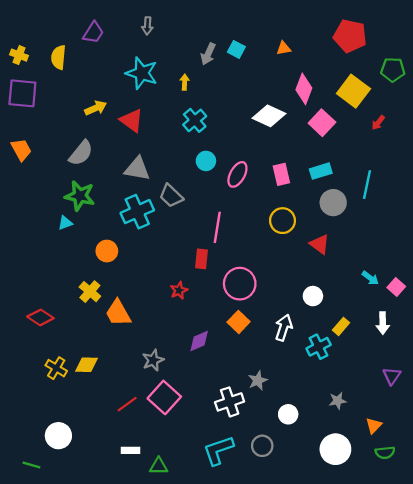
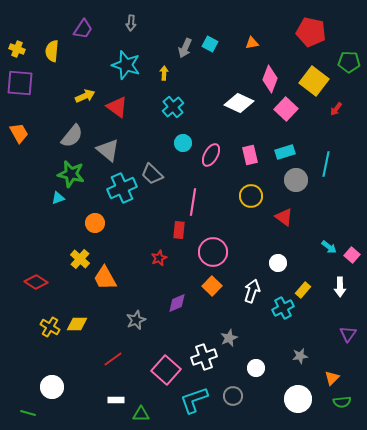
gray triangle: (137, 169) -> (108, 150), moved, turned 30
pink square: (164, 397) -> (166, 370), moved

